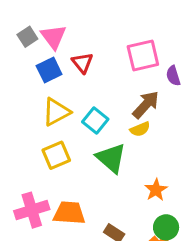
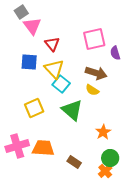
gray square: (27, 37) -> (21, 12), moved
blue square: (49, 70) -> (29, 62), moved, turned 30
brown arrow: (146, 105) -> (96, 73), turned 65
yellow triangle: (56, 112) -> (54, 69), moved, turned -45
yellow semicircle: (140, 129) -> (92, 90), turned 56

